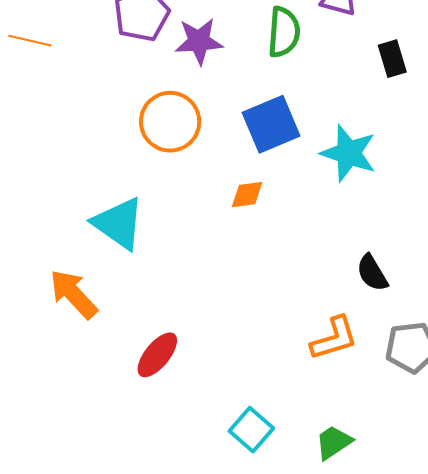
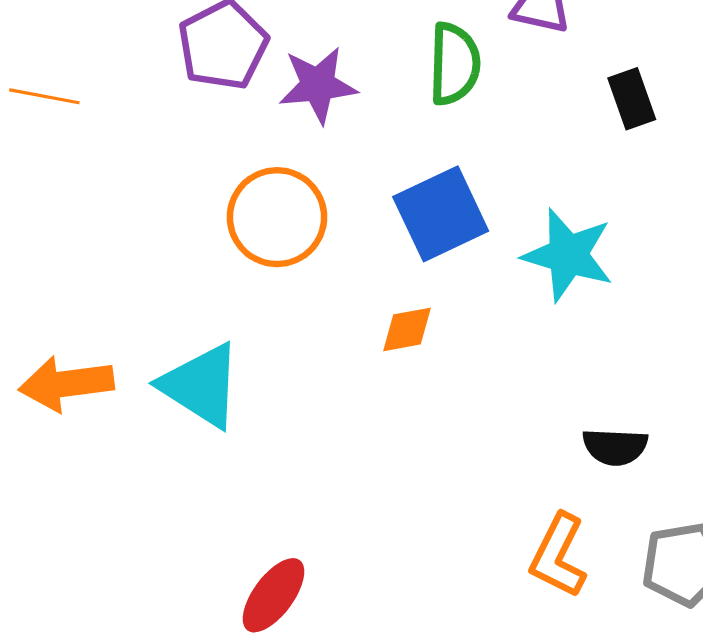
black semicircle: (372, 273) -> (615, 447), turned -54
orange arrow: (73, 294) -> (66, 384), moved, turned -52
orange L-shape: (334, 338) -> (558, 556), turned 136

